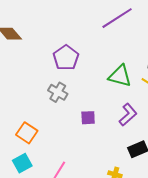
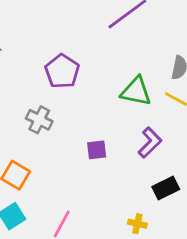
gray cross: (58, 92) -> (39, 120), moved

